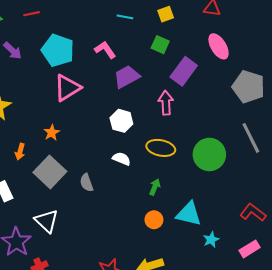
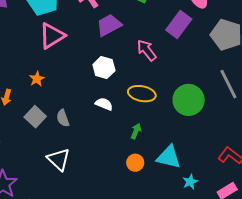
purple rectangle: (184, 71) -> (179, 24), moved
pink arrow: (166, 103) -> (147, 50), turned -35
gray square: (50, 172) -> (35, 117), size x0.7
gray semicircle: (86, 183) -> (63, 118), moved
white triangle: (47, 221) -> (59, 159), moved

